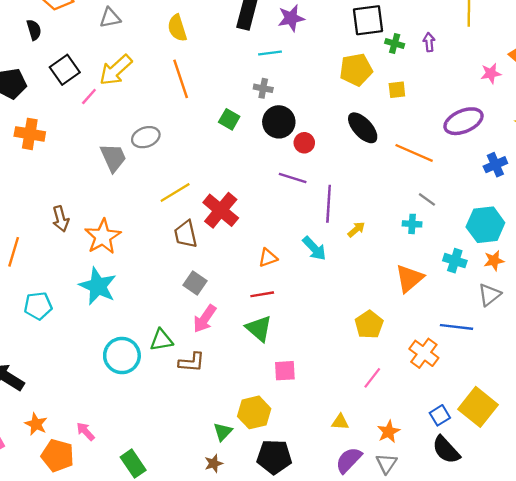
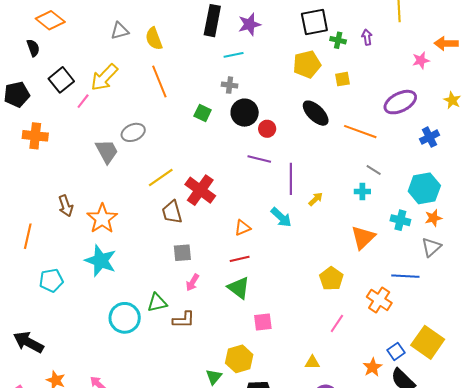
gray triangle: (110, 18) -> (120, 31), moved
gray square: (195, 283) -> (182, 253), turned -36
pink arrow: (205, 319) -> (192, 282), size x0.7
orange star: (389, 432) -> (373, 367), moved

